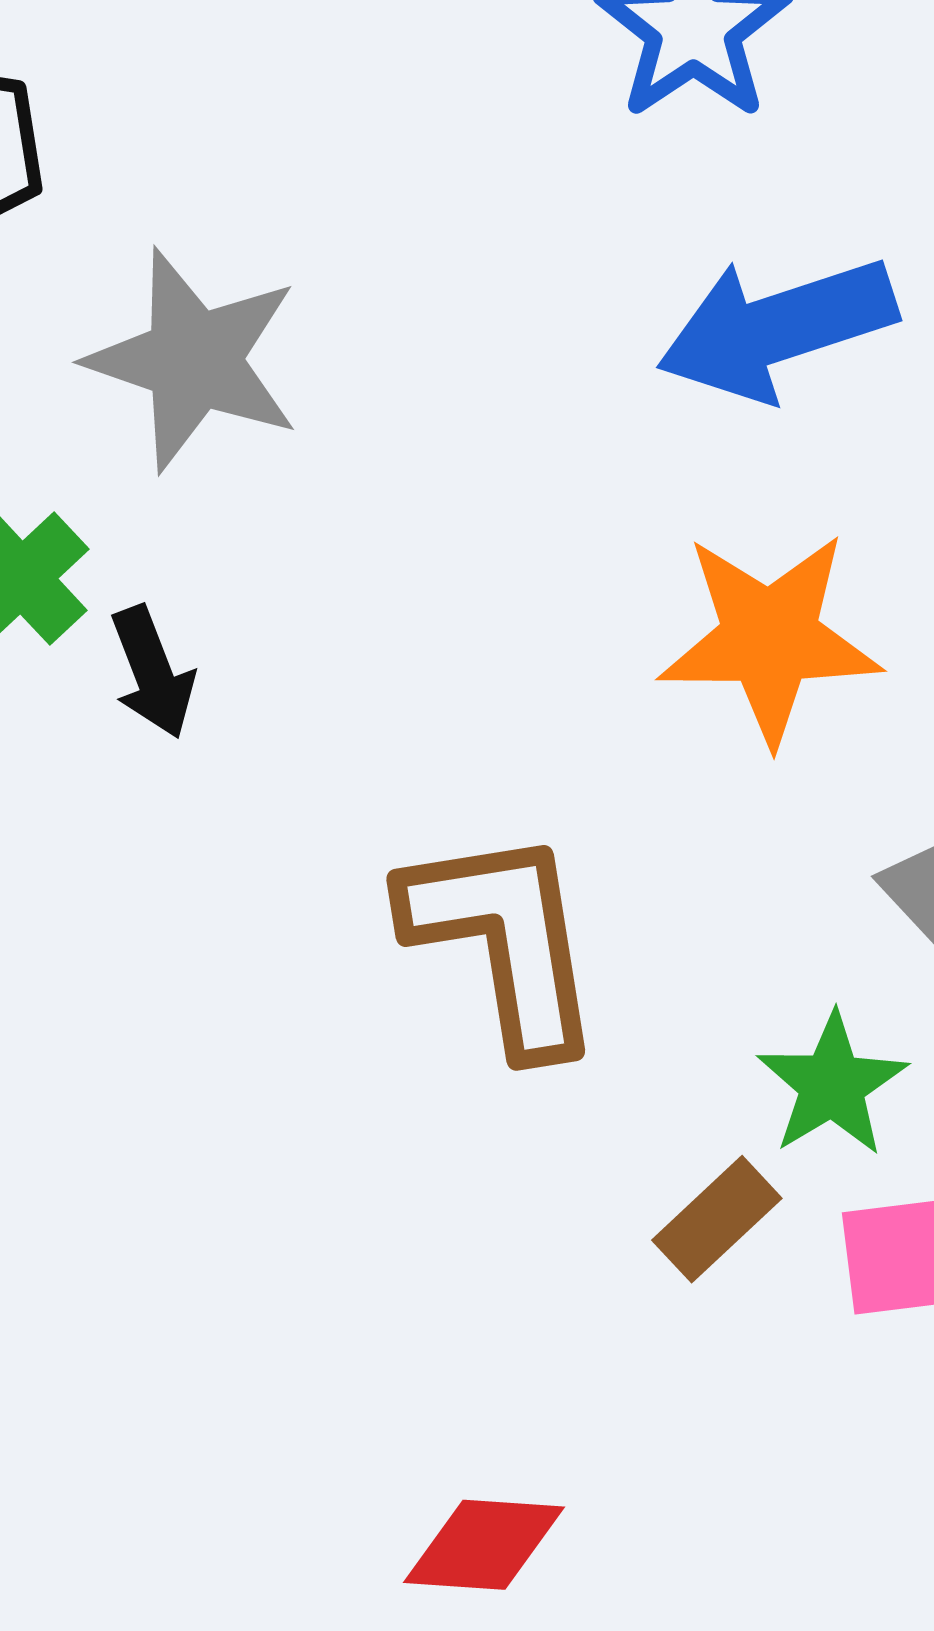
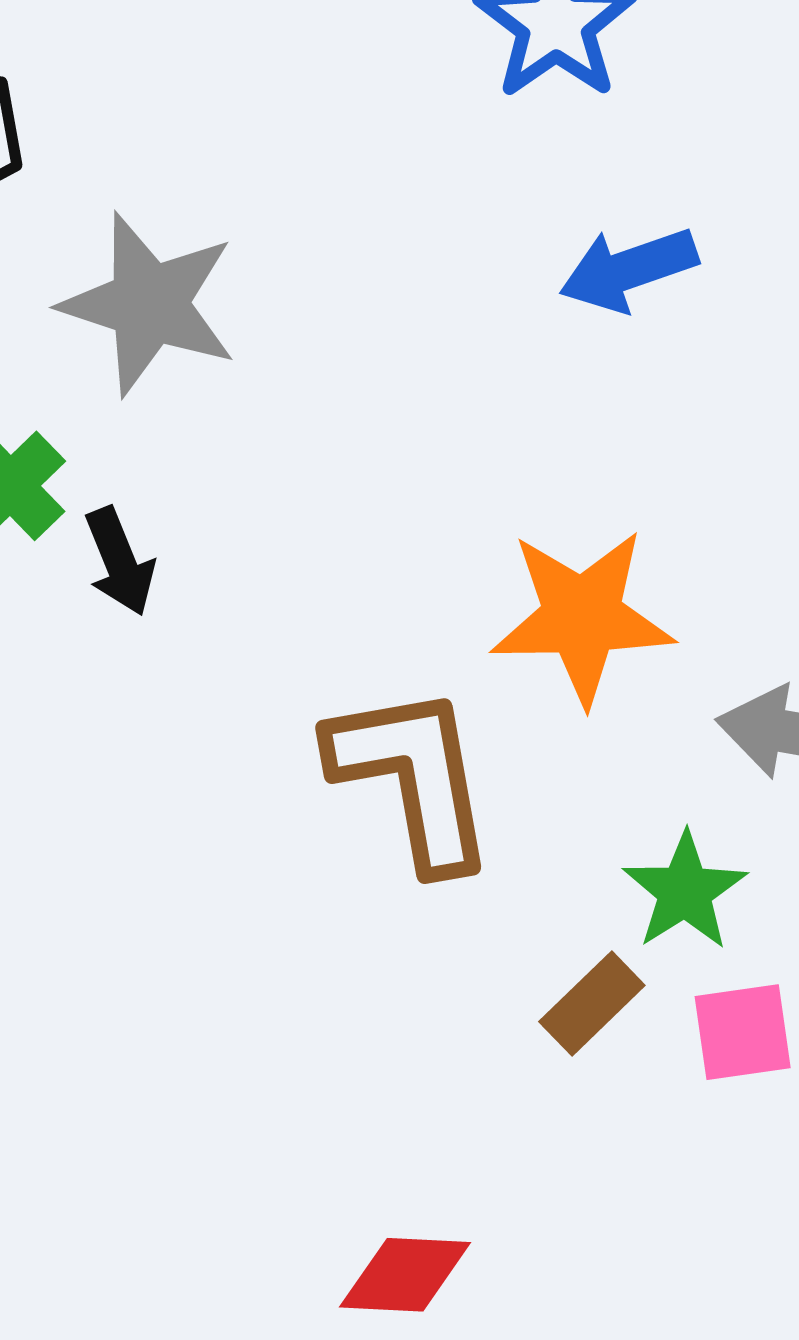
blue arrow: (777, 328) -> (628, 269), size x0.7
orange star: (770, 638) -> (582, 617), moved

